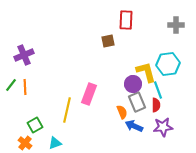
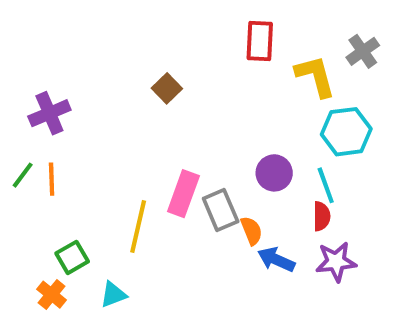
gray cross: (176, 25) -> (363, 51), turned -35
brown square: (108, 41) -> (167, 88), moved, turned -32
yellow L-shape: (146, 72) -> (315, 76), moved
gray rectangle: (137, 102) -> (221, 210), moved

